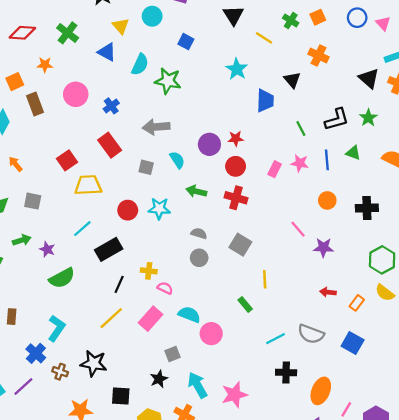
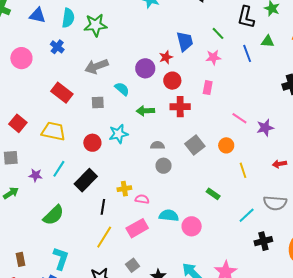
blue trapezoid: (265, 101) -> (185, 41), moved
blue cross: (111, 106) -> (57, 47), moved
black L-shape: (337, 119) -> (246, 17), turned 135
red square: (67, 160) -> (18, 123), moved
pink star: (300, 163) -> (213, 57), moved
pink rectangle: (275, 169) -> (208, 88), moved
yellow trapezoid: (88, 185) -> (53, 131), turned 30
orange circle: (327, 200) -> (226, 145), moved
gray square: (240, 245) -> (195, 145), turned 36
purple star: (47, 249) -> (36, 175), moved
yellow line: (265, 279) -> (243, 170), moved
pink rectangle: (151, 319) -> (137, 228), turned 35
gray square: (173, 354) -> (133, 265), moved

